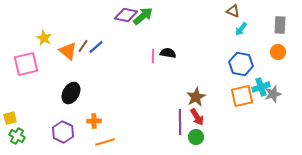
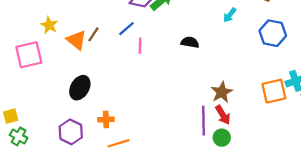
cyan arrow: (241, 29) -> (230, 15), moved
blue line: (96, 47) -> (126, 29), moved
pink line: (153, 56) -> (140, 46), moved
blue hexagon: (241, 64) -> (273, 33), moved

